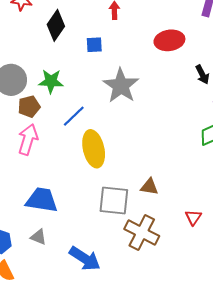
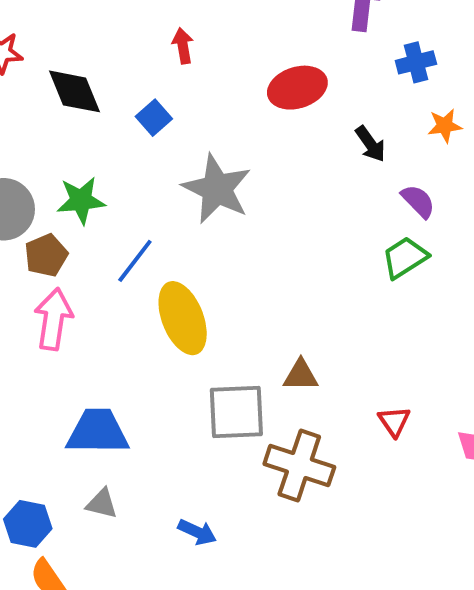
black diamond: (56, 25) -> (74, 91), turned -48
blue square: (94, 45) -> (154, 118), turned -30
blue arrow: (85, 259) -> (197, 532), size x0.6

